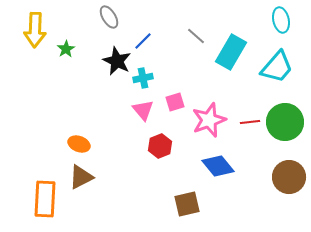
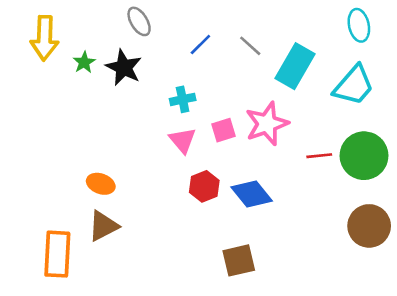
blue line: (143, 41) -> (200, 44), moved
black star: (117, 61) -> (124, 67), moved
pink star: (209, 120) -> (267, 124), moved
blue diamond: (218, 166) -> (252, 194), moved

